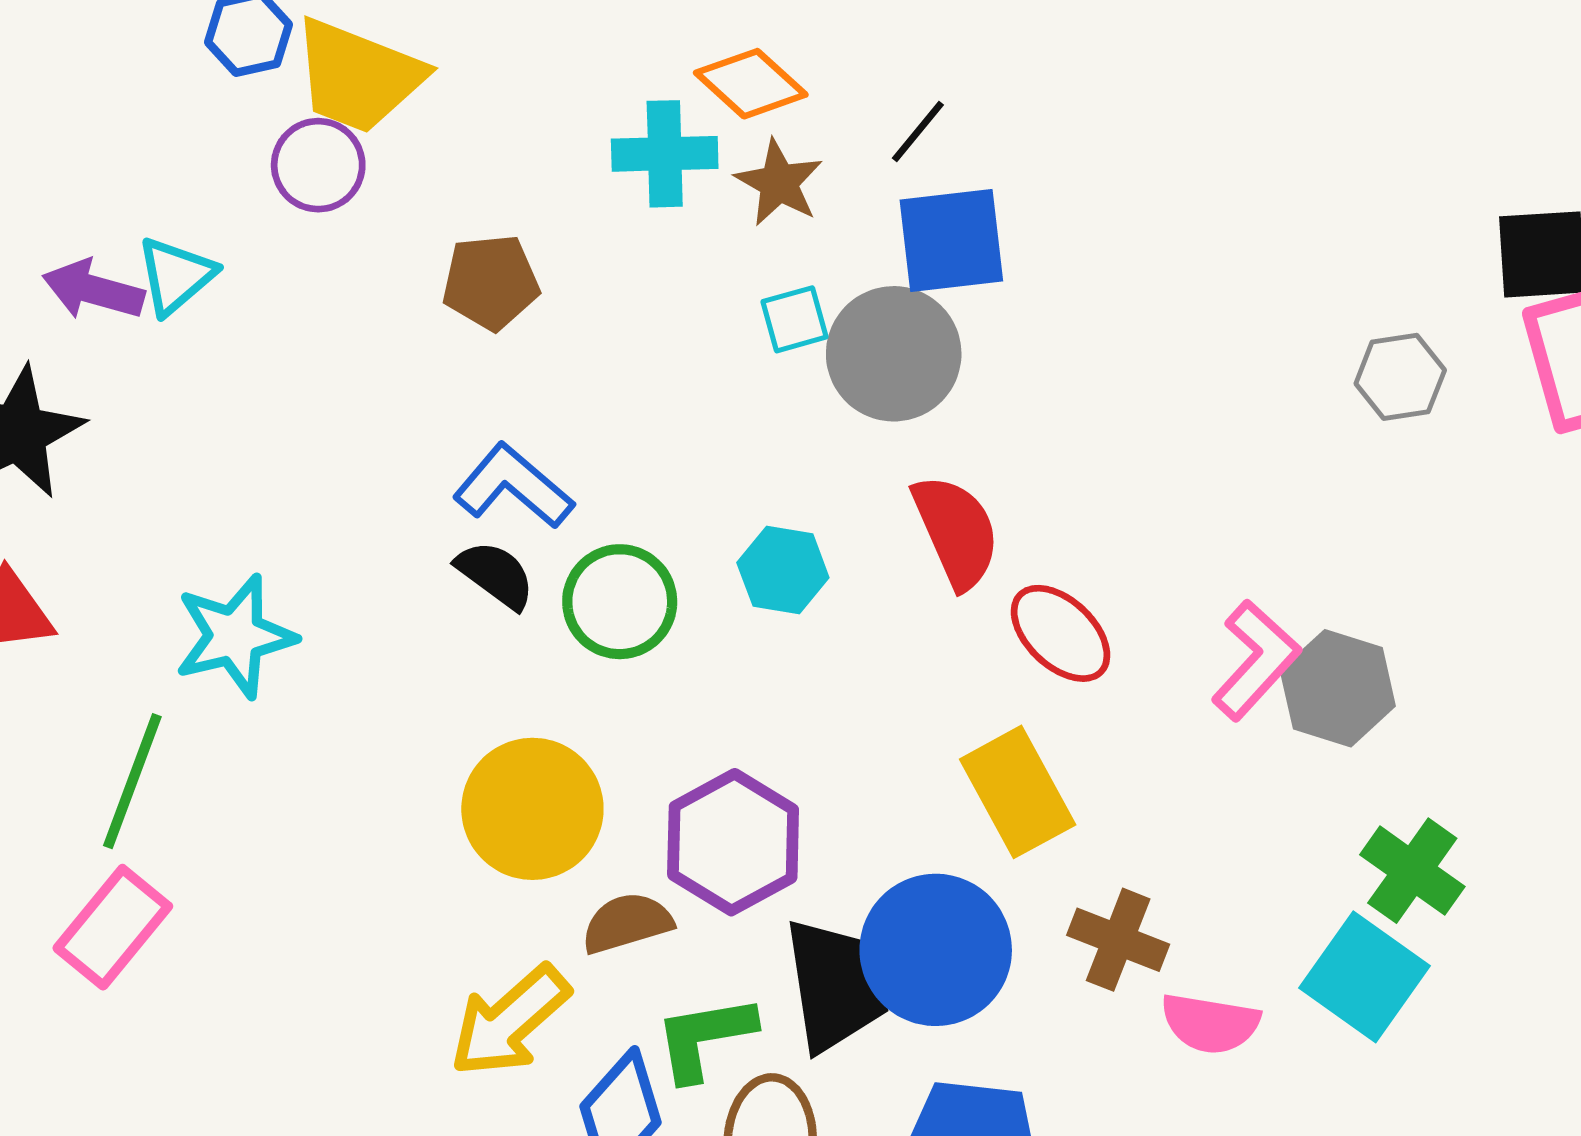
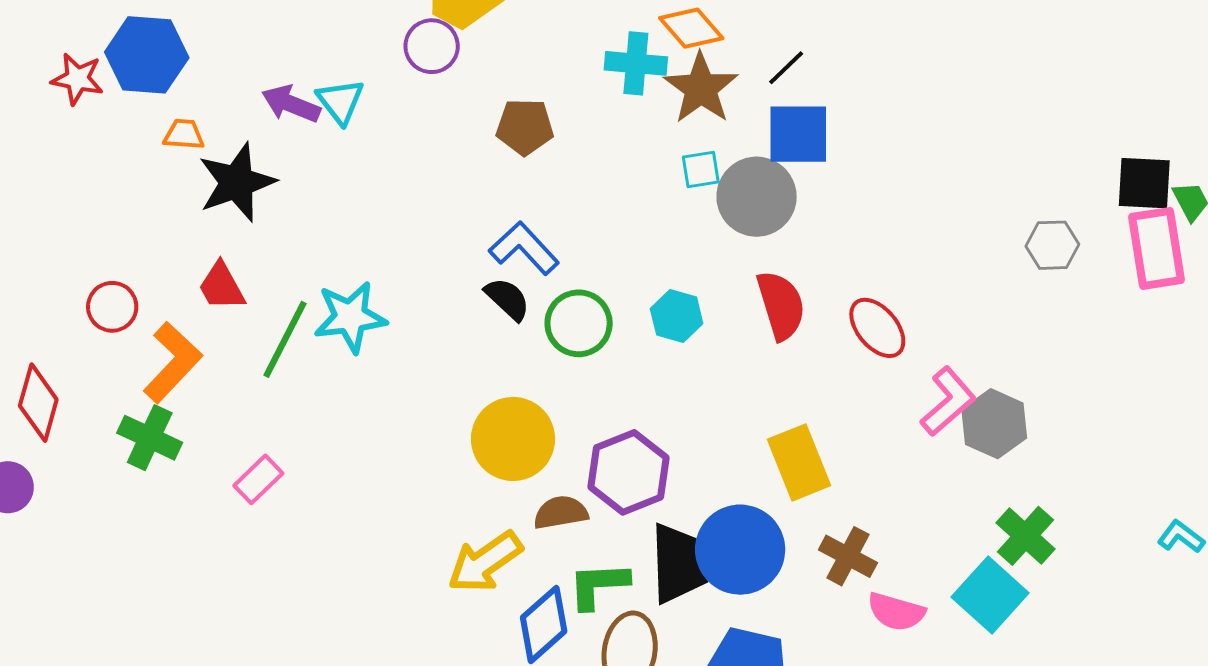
brown star: (779, 183) -> (701, 88), size x1.4
cyan triangle: (176, 276) -> (340, 101), turned -34
red ellipse: (1061, 633) -> (877, 328), moved
green line: (132, 781) -> (285, 339), moved
pink rectangle: (113, 927) -> (258, 479), size x0.7

